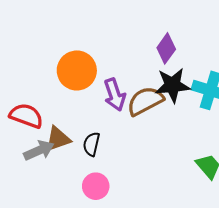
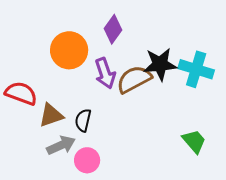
purple diamond: (166, 48) -> (113, 29), moved
gray arrow: (39, 150) -> (61, 145), moved

